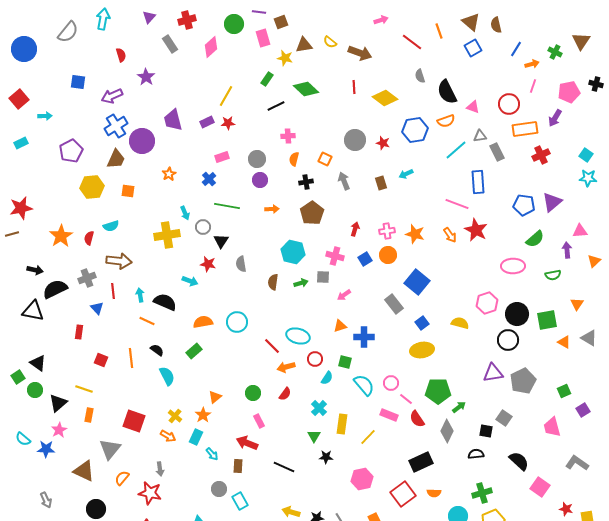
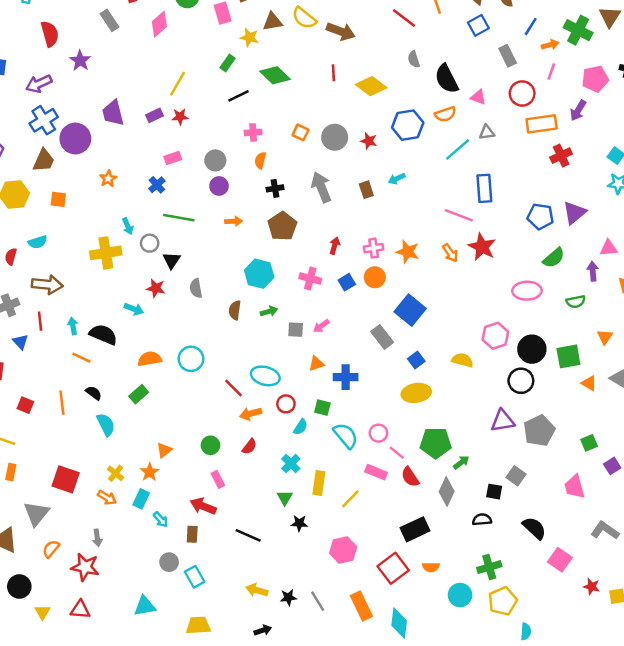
yellow semicircle: (330, 42) -> (304, 18), size x1.5
green cross: (555, 52) -> (578, 30), size x1.6
red semicircle: (121, 55) -> (50, 34), size x1.5
gray rectangle: (497, 152) -> (508, 56), moved
orange square: (325, 159) -> (301, 132), moved
gray arrow: (344, 181) -> (321, 187), size x1.4
gray square: (323, 277) -> (296, 330), moved

